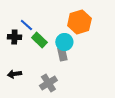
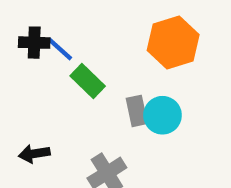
black cross: (14, 37) -> (34, 43), moved
cyan circle: (64, 42) -> (162, 115), moved

